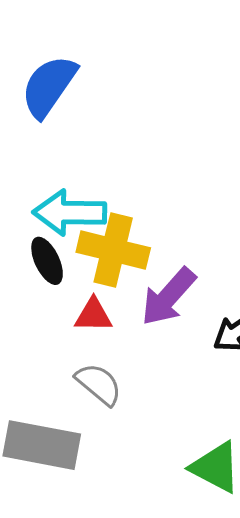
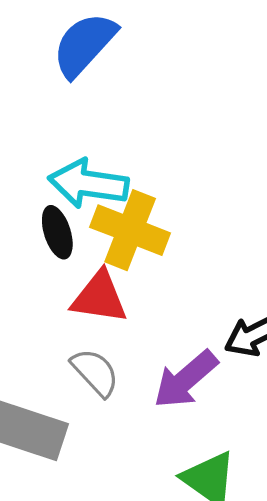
purple arrow: (168, 297) -> (186, 379), moved
red triangle: (93, 315) -> (99, 297), size x1.4

